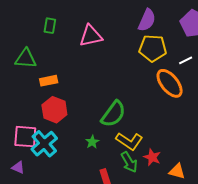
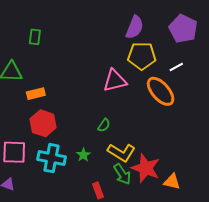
pink triangle: (91, 36) -> (115, 81), moved
green semicircle: (113, 114) -> (104, 125), size x0.5
cyan cross: (44, 144) -> (52, 158), moved, turned -36
red star: (152, 157) -> (146, 168), size x1.6

